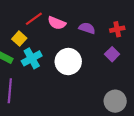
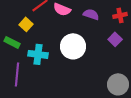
cyan cross: (32, 58) -> (38, 54), moved, turned 36

